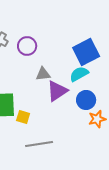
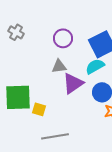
purple circle: (27, 46) -> (63, 38), moved

